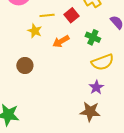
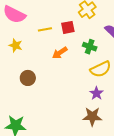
red square: (71, 15) -> (68, 27), turned 32
yellow star: (35, 31) -> (16, 45), moved

